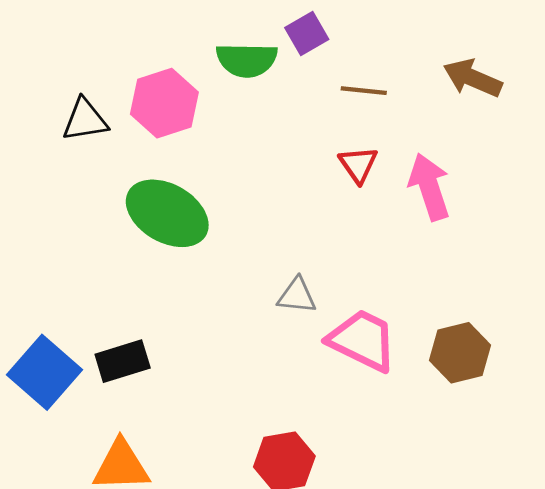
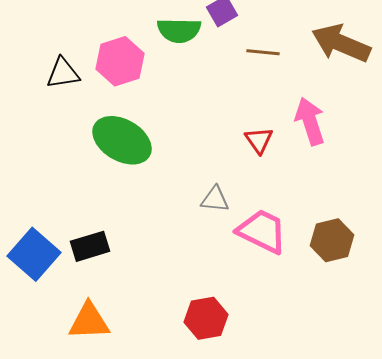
brown arrow: (473, 78) -> (341, 43), size x1.4
red triangle: (358, 165) -> (259, 140), moved

